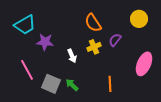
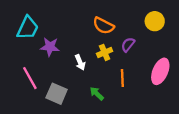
orange semicircle: (93, 23) -> (103, 26), turned -30
cyan trapezoid: (25, 25) -> (28, 28), turned -35
orange line: (110, 84) -> (122, 78), moved
green arrow: (72, 85) -> (97, 94), moved

